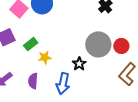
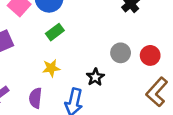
green rectangle: (31, 44) -> (55, 32), moved
gray circle: (98, 44) -> (121, 53), size x0.6

